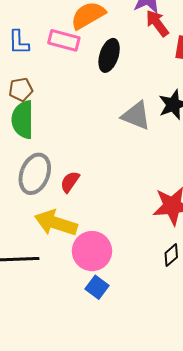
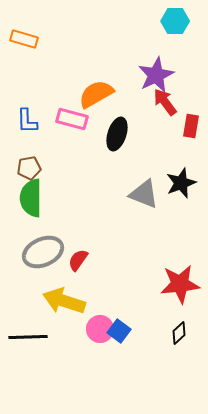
gray ellipse: (35, 174) -> (43, 252), turned 45
pink circle: (92, 251) -> (100, 329), size x0.7
blue square: (97, 287) -> (119, 331), moved

